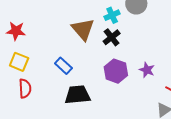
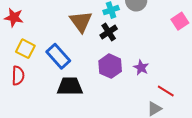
yellow square: (19, 62) -> (25, 49), moved
blue rectangle: (63, 66) -> (58, 56), size x1.4

